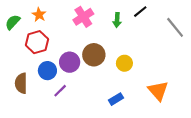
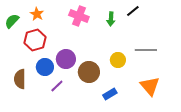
pink cross: (83, 17) -> (79, 16), turned -36
gray line: (175, 27) -> (146, 50), moved, turned -50
brown circle: (94, 55) -> (89, 72), moved

